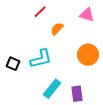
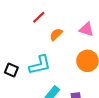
pink triangle: (87, 15) -> (86, 29), moved

